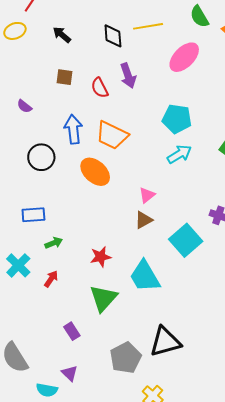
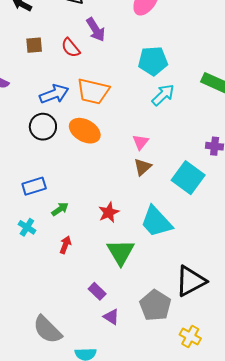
blue arrow: (73, 129) -> (54, 94), turned 88
black circle: (41, 157) -> (43, 127), moved
cyan cross: (18, 265) -> (27, 227), moved, size x0.7
purple triangle: (70, 373) -> (111, 317), moved

